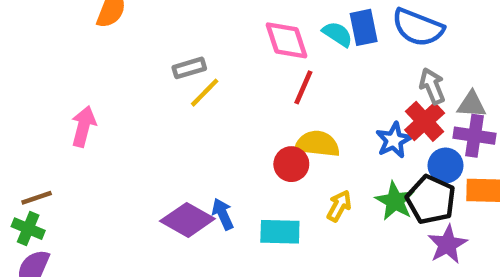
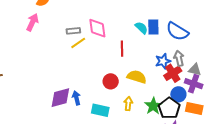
pink diamond: (286, 40) -> (97, 28), moved
red line: (303, 87) -> (122, 49), turned -35
pink arrow: (83, 126) -> (32, 22), moved
blue star: (394, 140) -> (163, 61), moved
yellow semicircle: (317, 144) -> (137, 77), moved
yellow arrow: (339, 206) -> (128, 104), turned -32
purple diamond: (187, 220) -> (60, 98), turned -55

